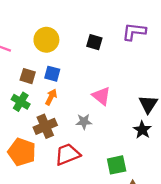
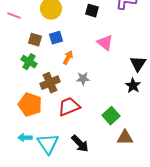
blue square: (52, 74) -> (56, 38), turned -32
pink triangle: (101, 96) -> (105, 43), moved
orange arrow: (51, 97) -> (68, 58), moved
green square: (117, 165) -> (111, 116), turned -30

